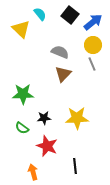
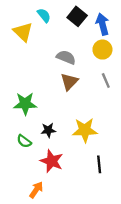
blue arrow: (93, 22) -> (102, 24), turned -66
gray line: (92, 64) -> (106, 80), moved
black line: (75, 166) -> (99, 164), moved
orange arrow: (33, 172) -> (36, 190), turned 49

